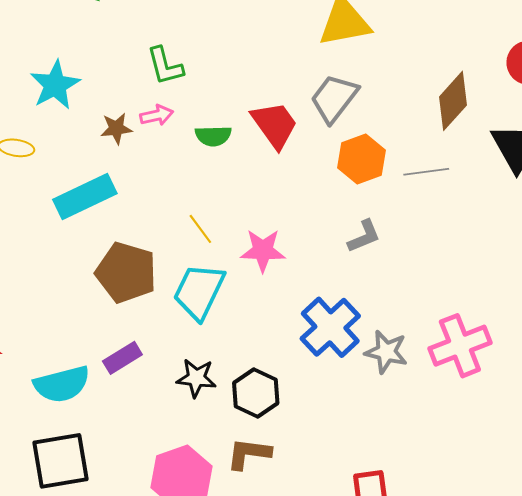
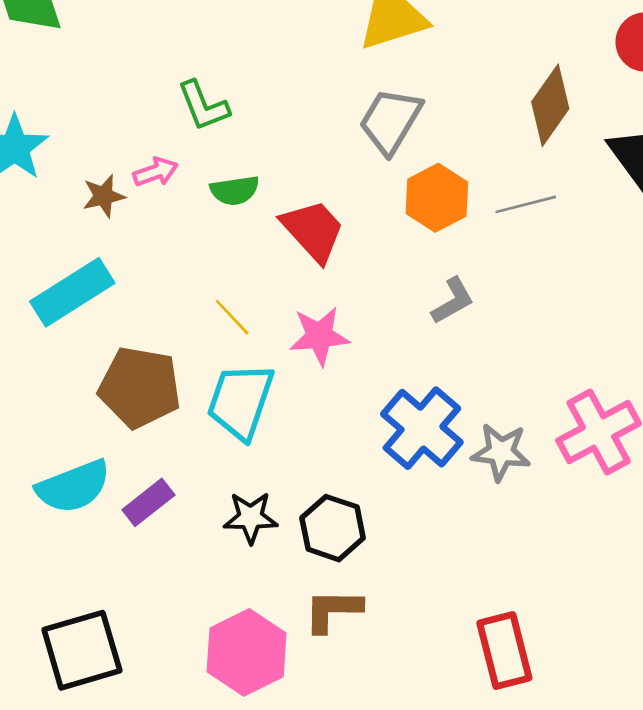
green L-shape: (165, 66) -> (203, 106), moved
red trapezoid: (275, 125) -> (313, 231), moved
cyan semicircle: (62, 384) -> (73, 487), moved

